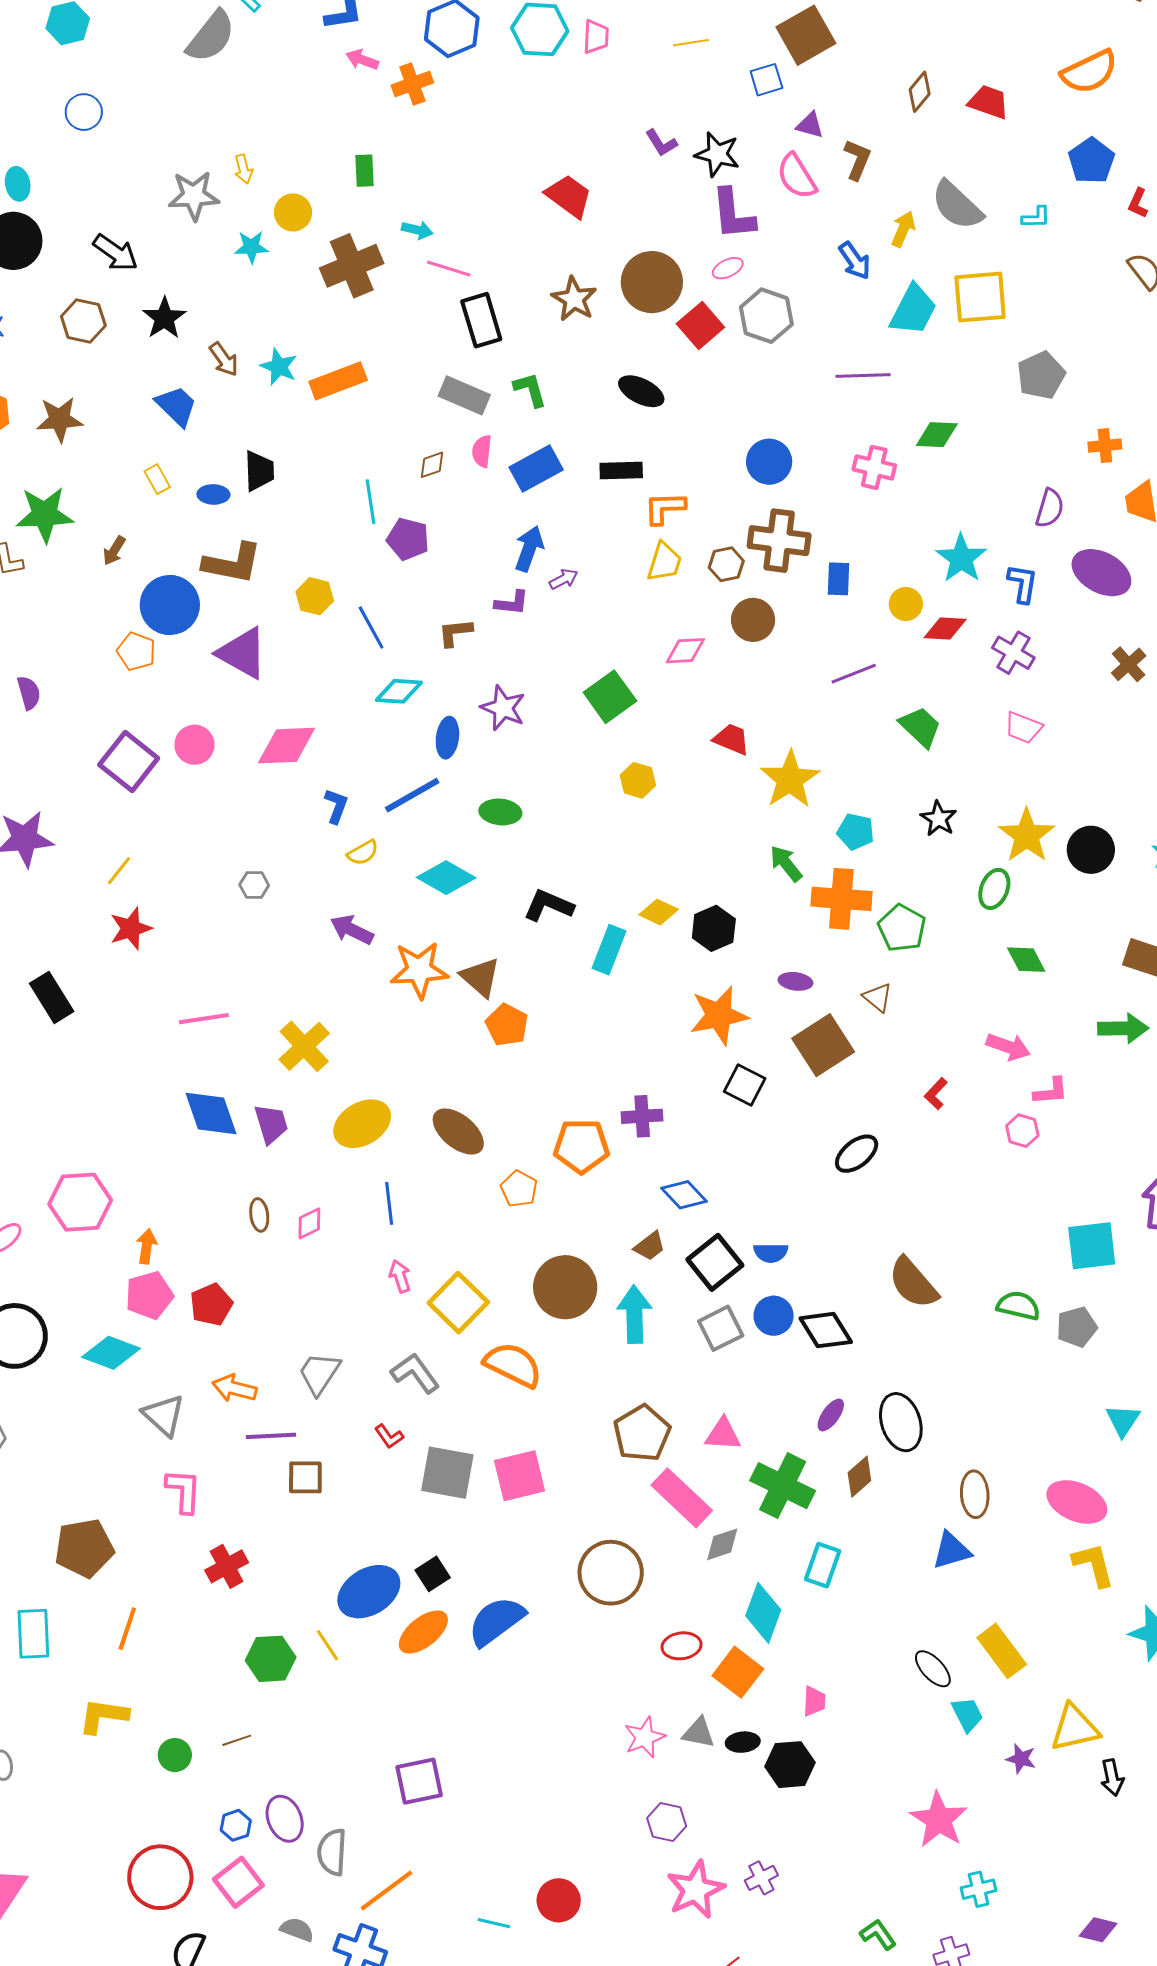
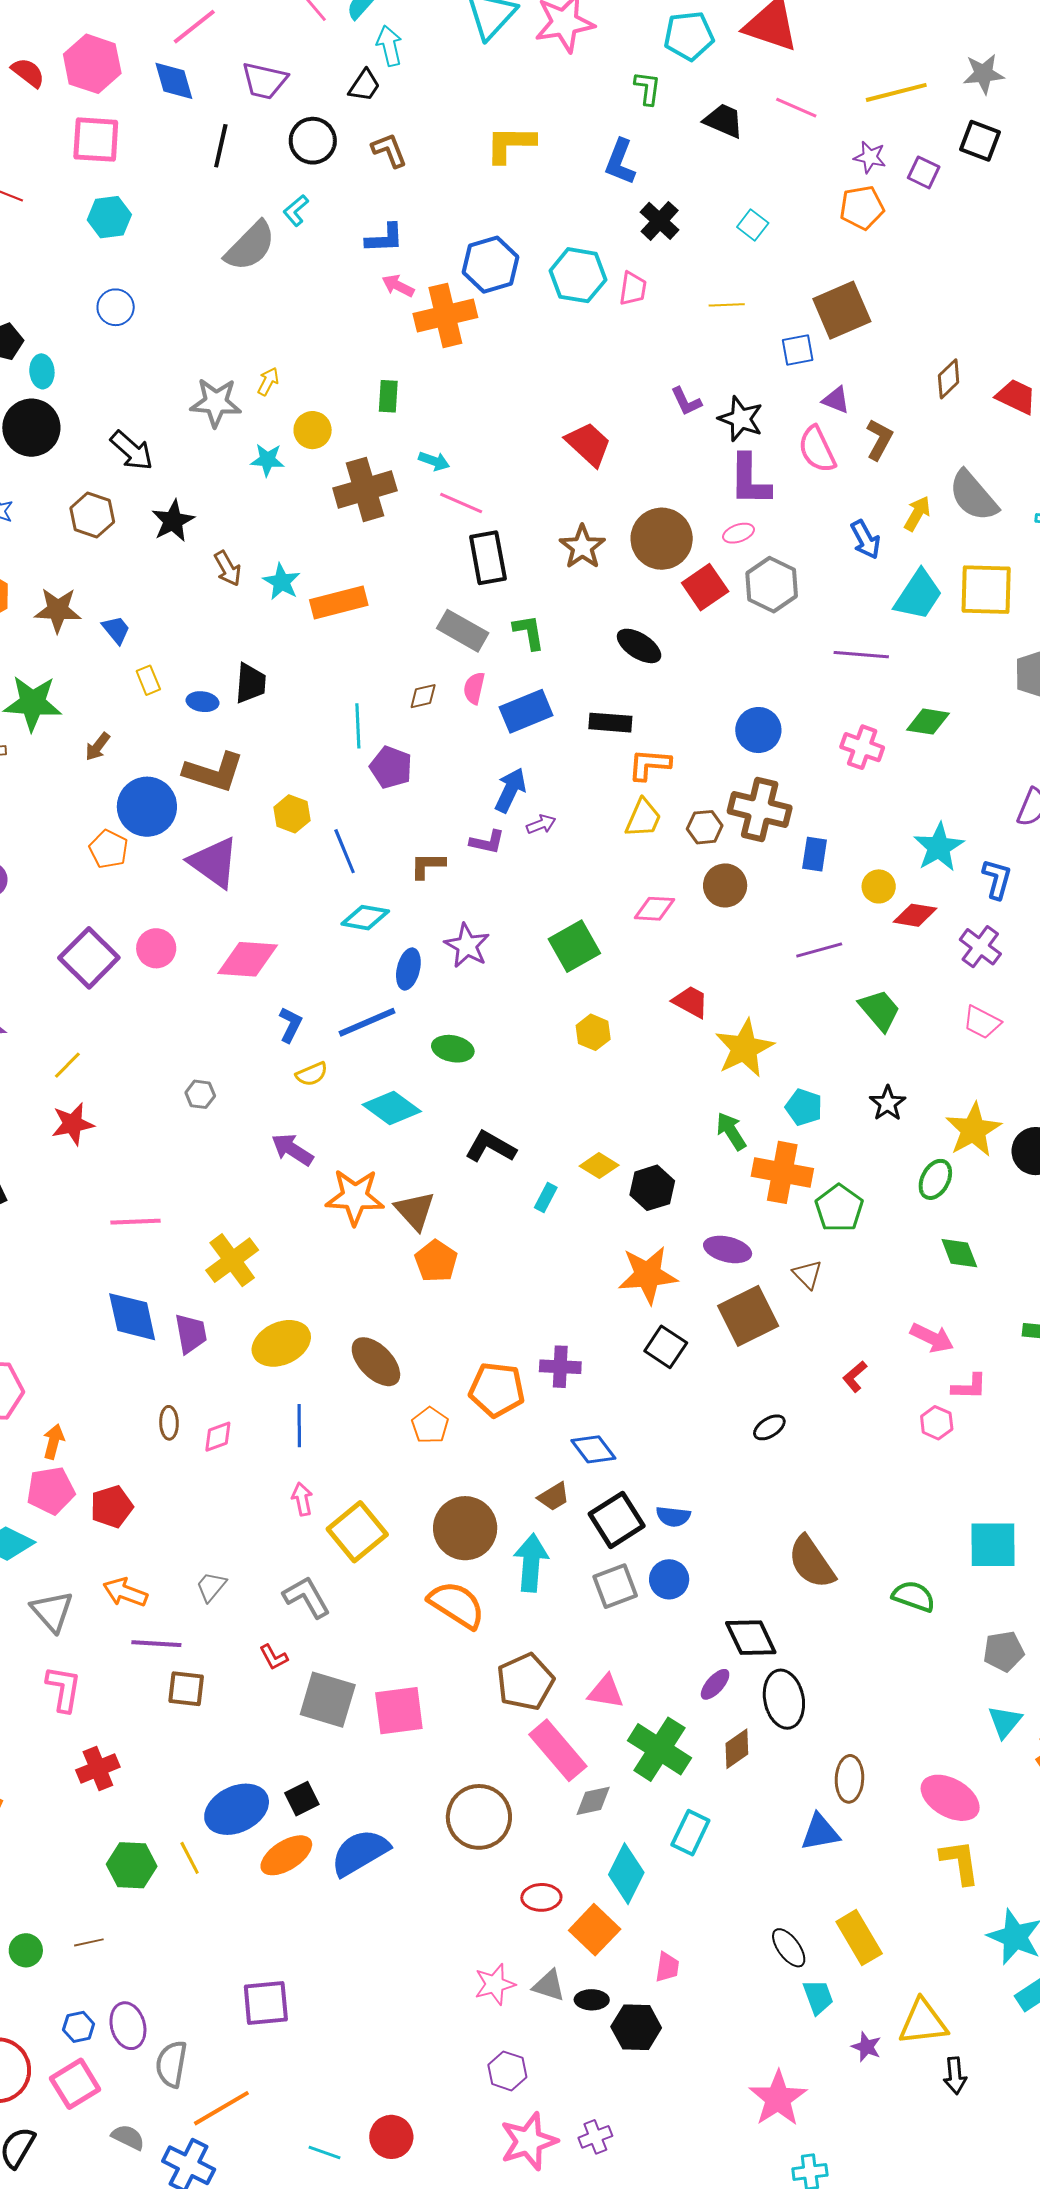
orange cross: (412, 84) -> (445, 315), size x1.5
yellow arrow: (243, 169) -> (268, 381), turned -144
blue trapezoid: (176, 406) -> (116, 630), moved, size x0.7
cyan rectangle: (609, 950) -> (546, 1197), size x0.6
purple ellipse: (795, 981) -> (728, 1249), size x1.4
black ellipse: (857, 1154) -> (769, 1427), size x0.7
gray pentagon: (1077, 1327) -> (1004, 1651), moved
black diamond: (826, 1330) -> (751, 1638), moved
orange semicircle: (513, 1365) -> (457, 1605), moved
gray trapezoid: (319, 1373) -> (211, 1587), size x0.7

